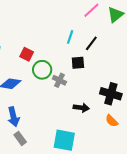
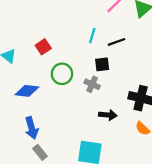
black line: (91, 43) -> (116, 42), turned 35
red square: (27, 54) -> (43, 47), moved, turned 32
gray cross: (59, 80) -> (92, 84), moved

